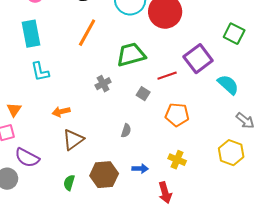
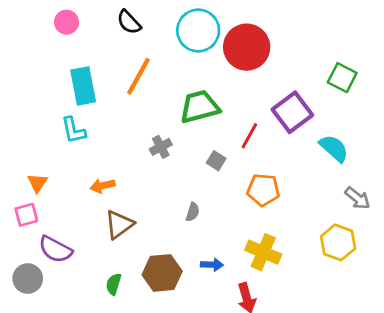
cyan rectangle: (31, 34) -> (83, 86), moved
red line: (167, 76) -> (249, 136), turned -42
yellow cross: (177, 160) -> (263, 252), size x1.4

